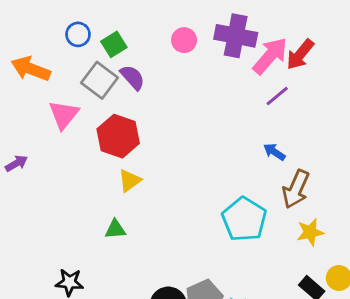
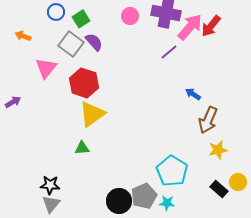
orange arrow: (31, 69) -> (23, 36), size x0.6
purple line: (277, 96) -> (169, 52), moved
yellow triangle: (130, 181) -> (92, 114), size x1.6
cyan pentagon: (244, 219) -> (172, 171), moved

